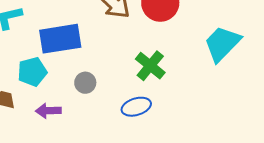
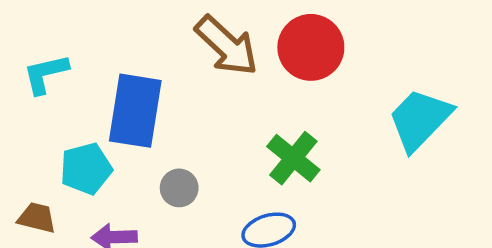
blue rectangle: (60, 39) -> (135, 111), turned -72

